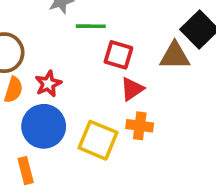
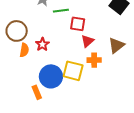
brown triangle: (175, 56) -> (116, 45), moved, turned -30
blue circle: (44, 126) -> (51, 76), moved

